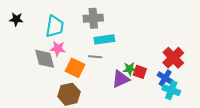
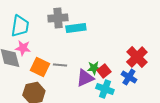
cyan rectangle: (104, 39) -> (76, 28), moved
gray line: (95, 57) -> (60, 65), moved
red square: (140, 72) -> (104, 71), turned 32
cyan cross: (171, 90) -> (105, 89), moved

